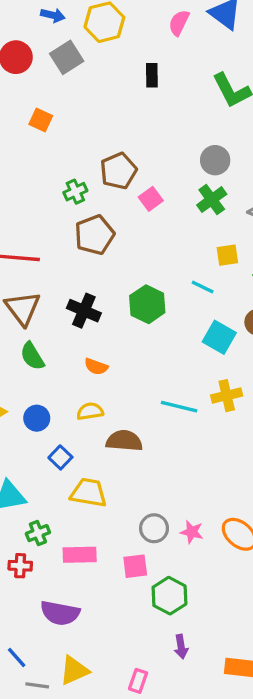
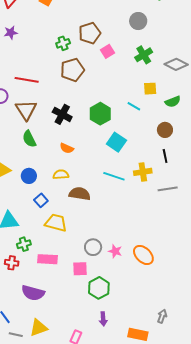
gray circle: (215, 160) -> (138, 21), moved
cyan square: (219, 337) -> (116, 142), moved

